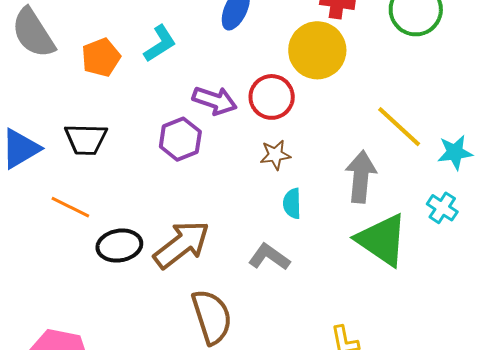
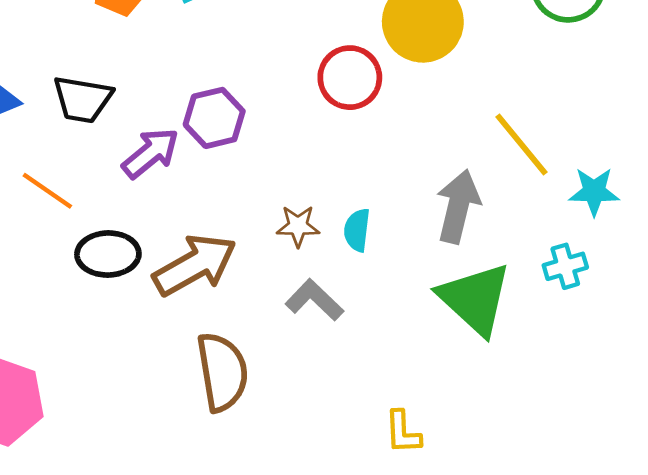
purple arrow: (215, 101) -> (151, 153), moved, turned -66
brown star: (275, 155) -> (298, 226), moved
cyan cross: (442, 208) -> (565, 266), turned 32

